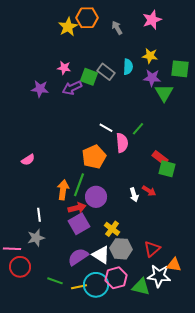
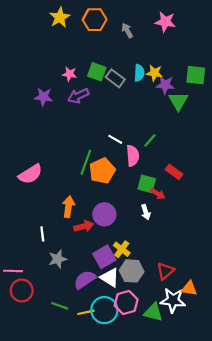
pink star: (152, 20) -> (165, 22), turned 30
yellow star: (68, 27) -> (60, 17), moved
yellow star: (150, 56) -> (154, 73), moved
green square: (89, 77) -> (97, 72), moved
pink semicircle: (28, 160) -> (30, 174), size x1.6
green square: (167, 169) -> (147, 184), moved
green line: (79, 185) -> (86, 162), moved
red arrow: (149, 191) -> (158, 194), moved
purple square: (79, 224) -> (104, 257), moved
gray star: (36, 238) -> (58, 259), moved

